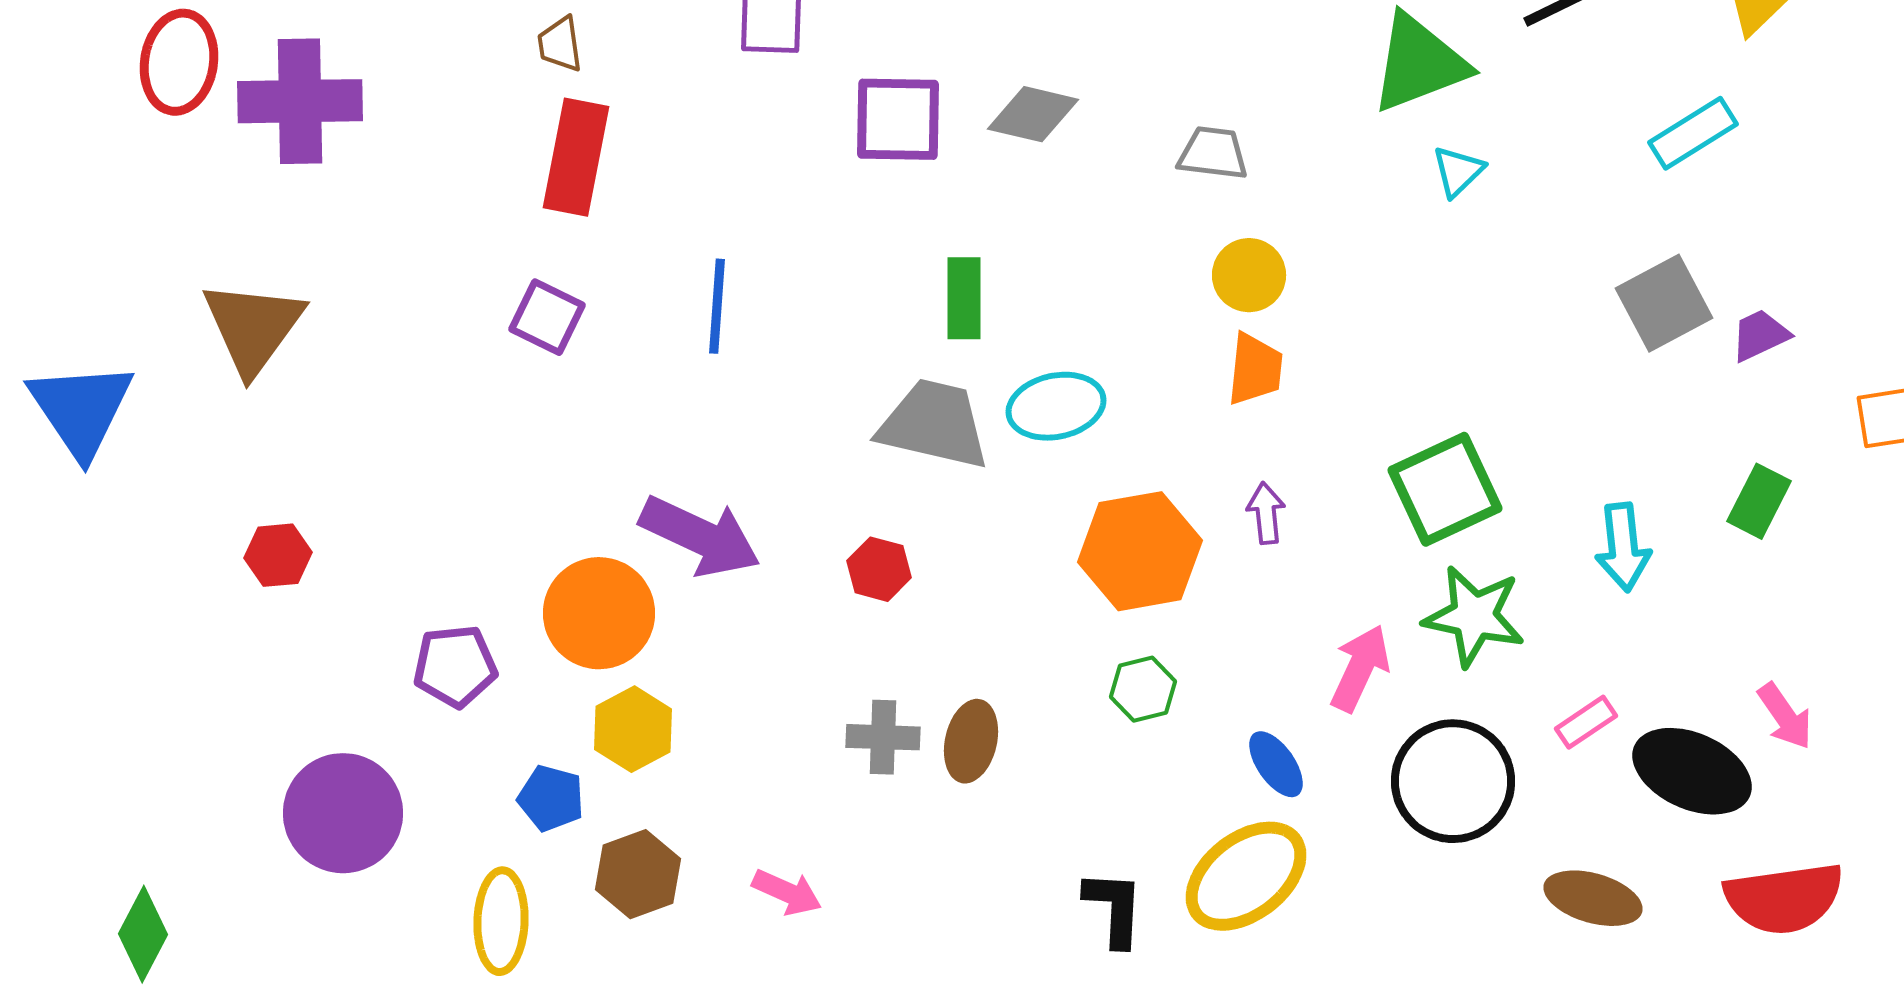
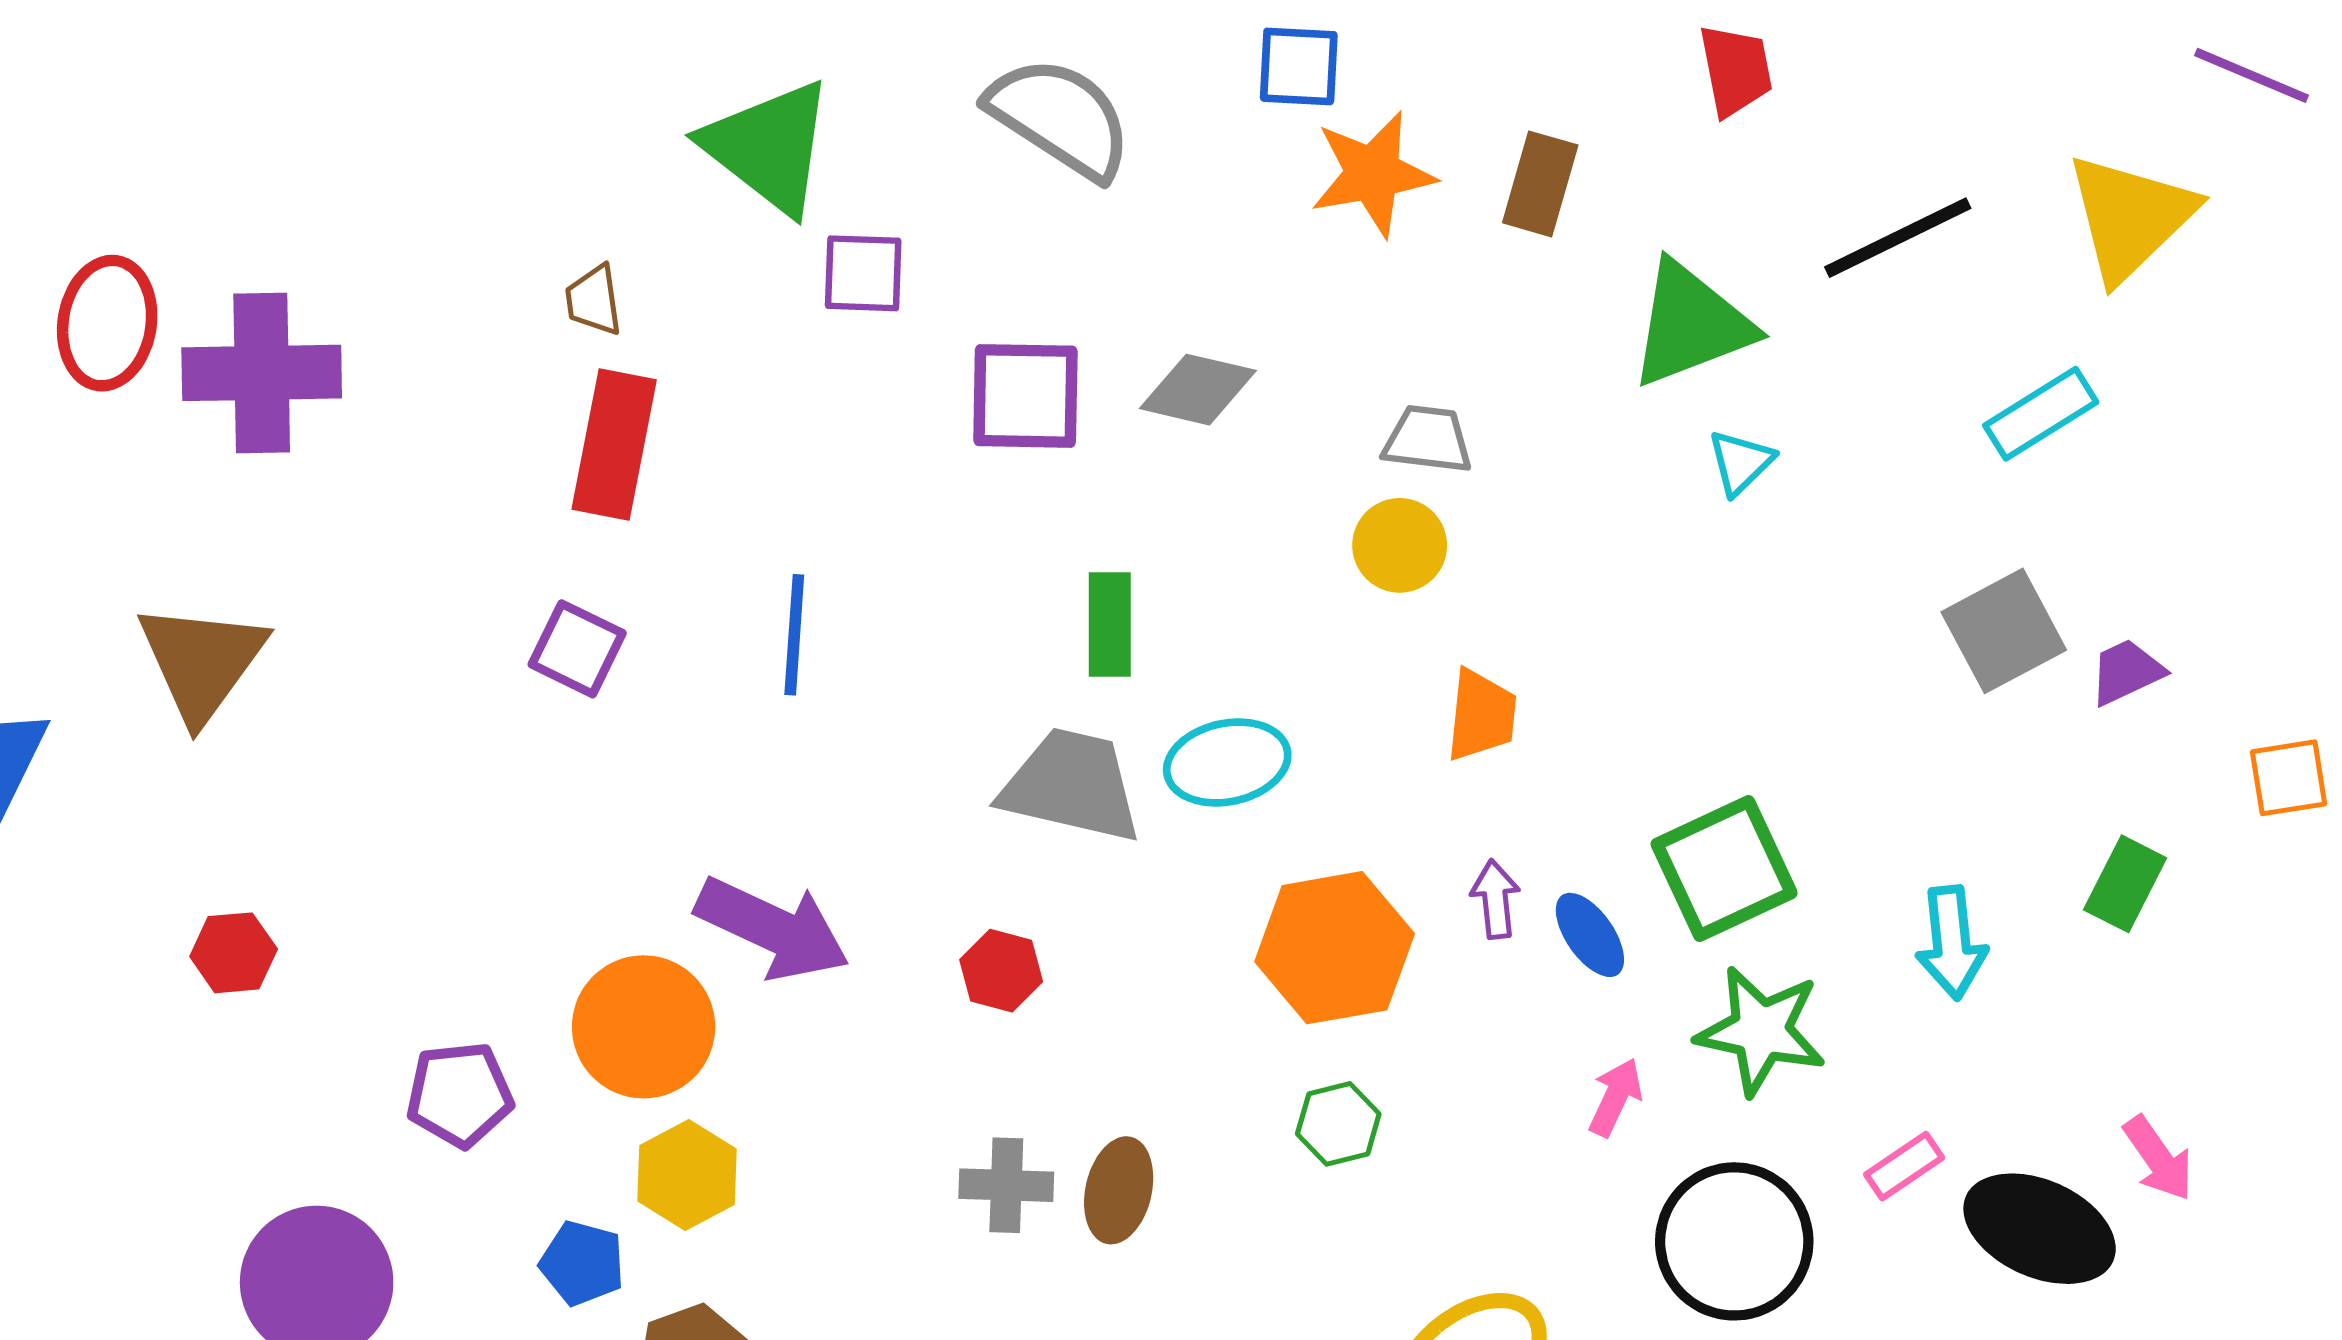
yellow circle: (1249, 275) -> (1400, 545), moved
pink arrow: (1360, 668) -> (1615, 1097), size x0.7
blue ellipse: (1276, 764) -> (1590, 935), moved

